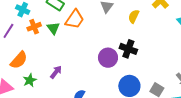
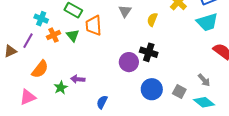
orange trapezoid: (75, 19) -> (94, 26), turned 145
purple arrow: (56, 72) -> (78, 79), turned -120
green star: (30, 80) -> (61, 88), moved

